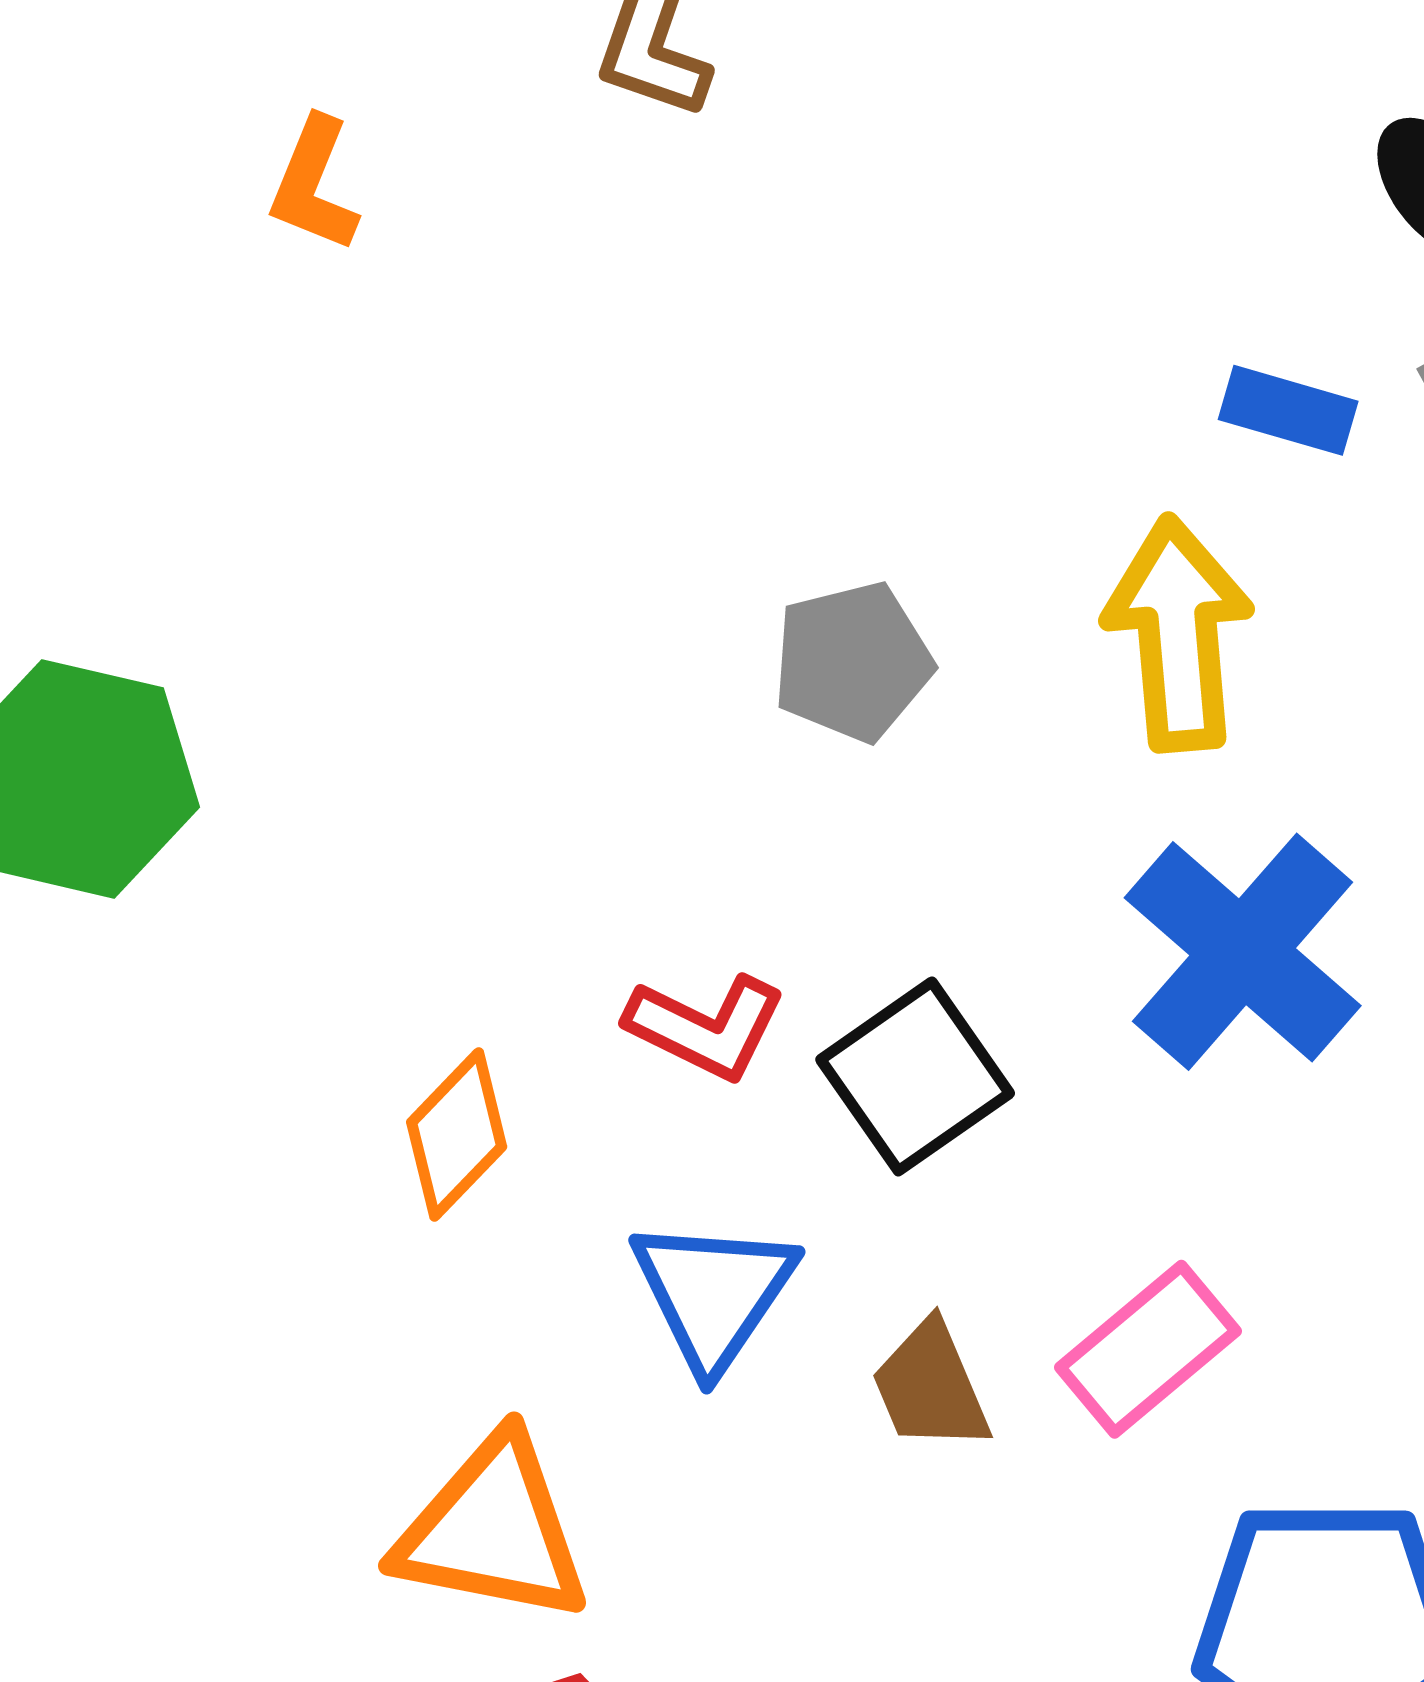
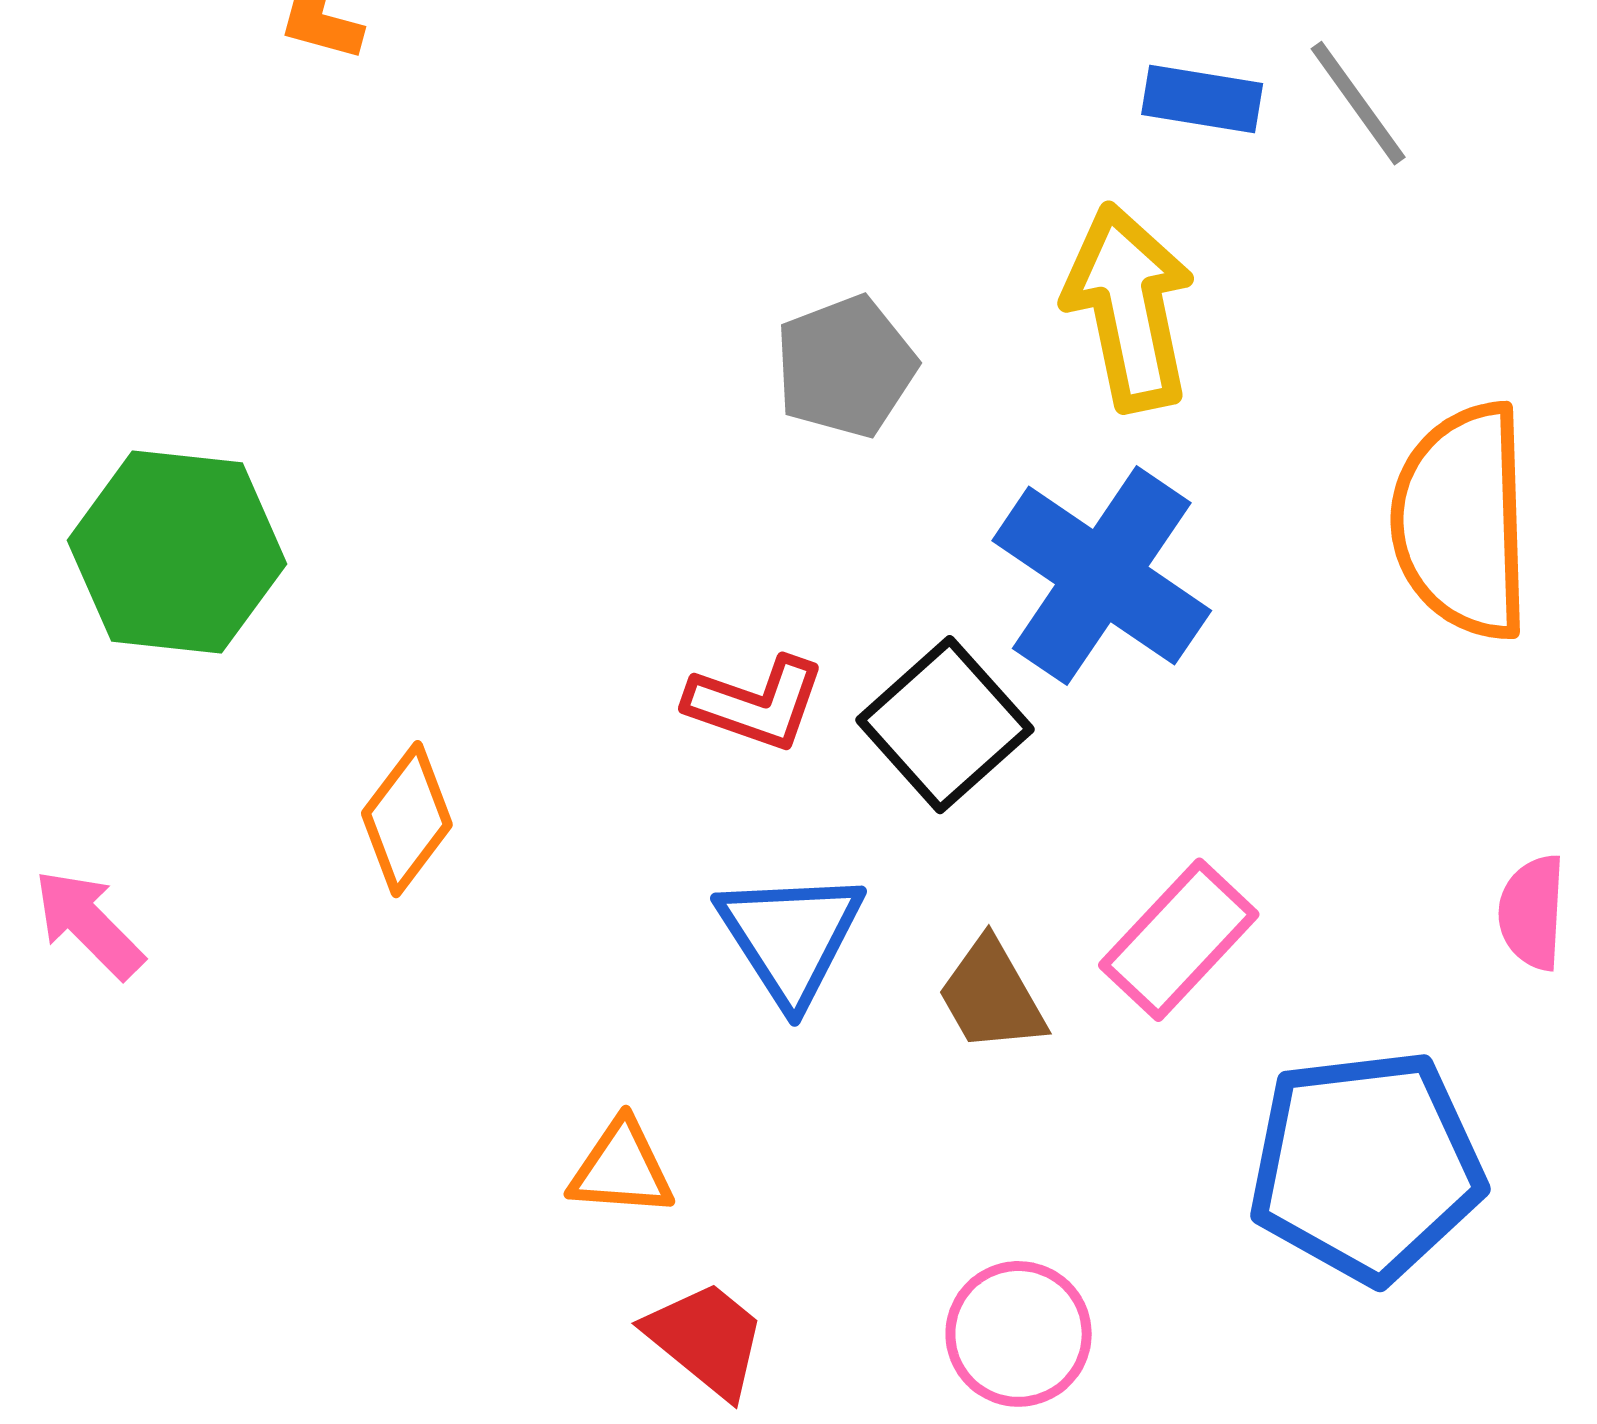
blue cross: (1243, 952) -> (1102, 576), moved
orange diamond: (457, 1134) -> (407, 819), moved
orange triangle: (493, 1530) -> (622, 1169), size x0.6

